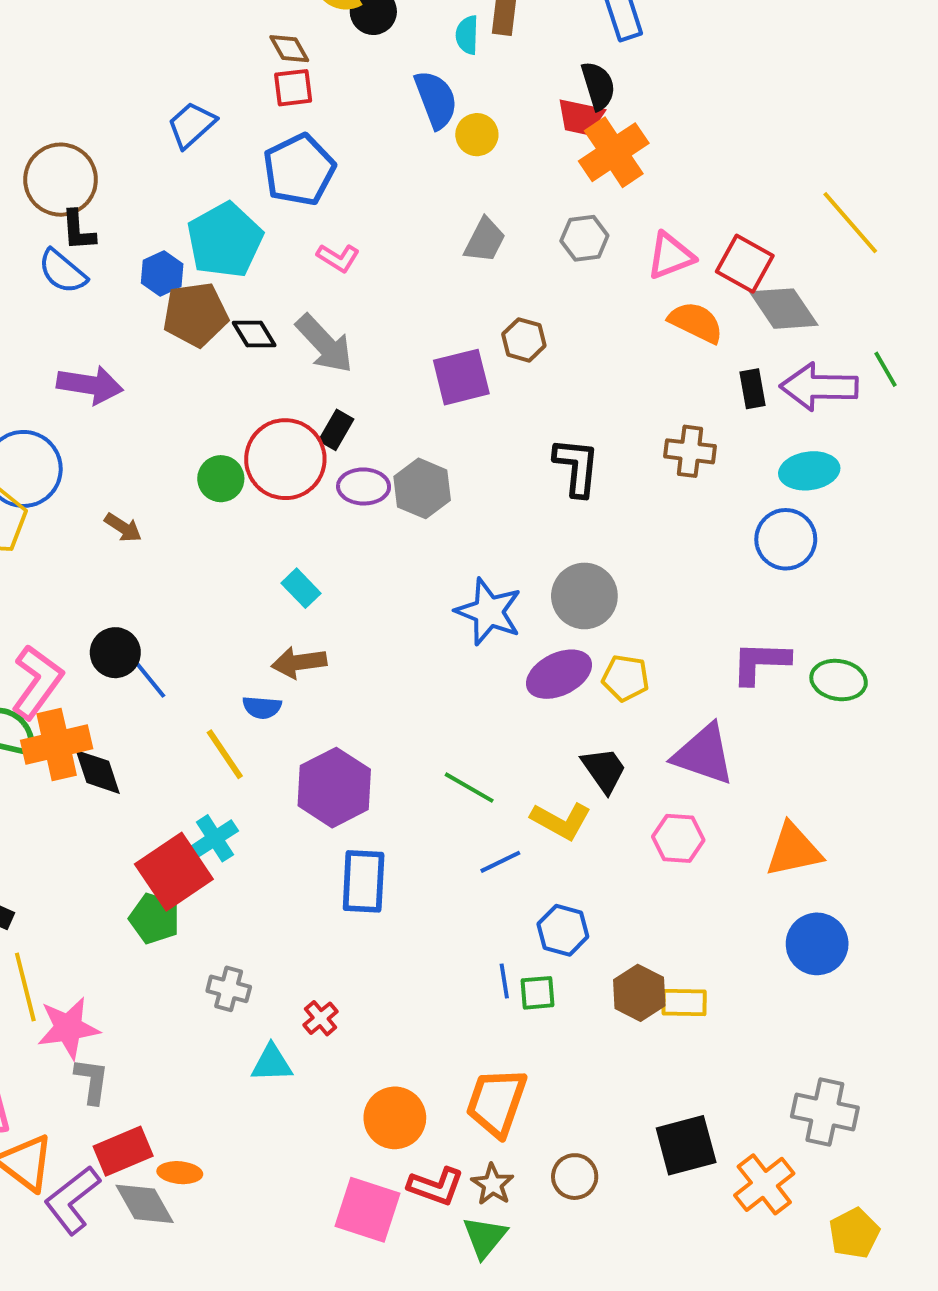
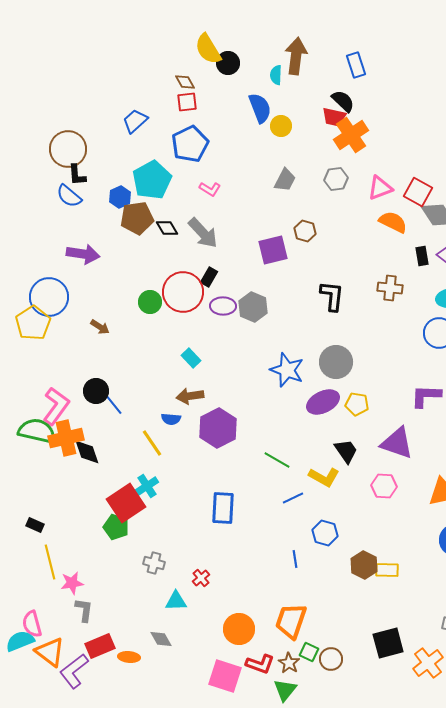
black semicircle: (598, 86) -> (343, 101), turned -30
purple hexagon: (334, 788) -> (218, 428), moved
green square: (538, 993) -> (309, 652), moved, turned 30
pink star: (68, 1028) -> (72, 583), size x0.7
gray diamond: (145, 1204) -> (161, 639), moved, size x0.7

